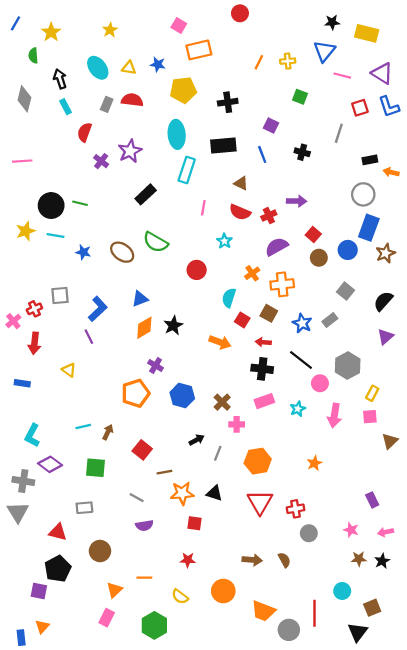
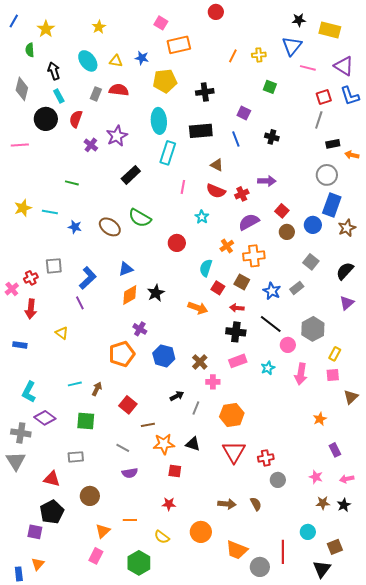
gray line: (339, 133) -> (319, 120), moved
black circle: (51, 206) -> (46, 119), moved
orange star: (314, 463) -> (320, 419), moved

